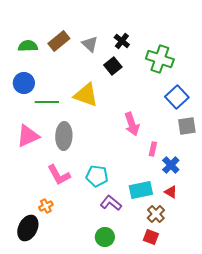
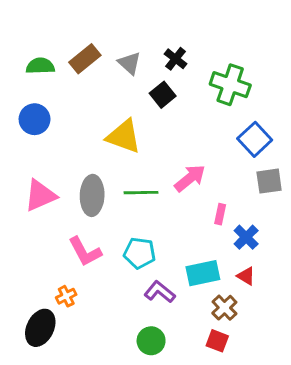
green line: (47, 102) -> (141, 193), moved
pink arrow: (132, 124) -> (190, 178), turned -110

